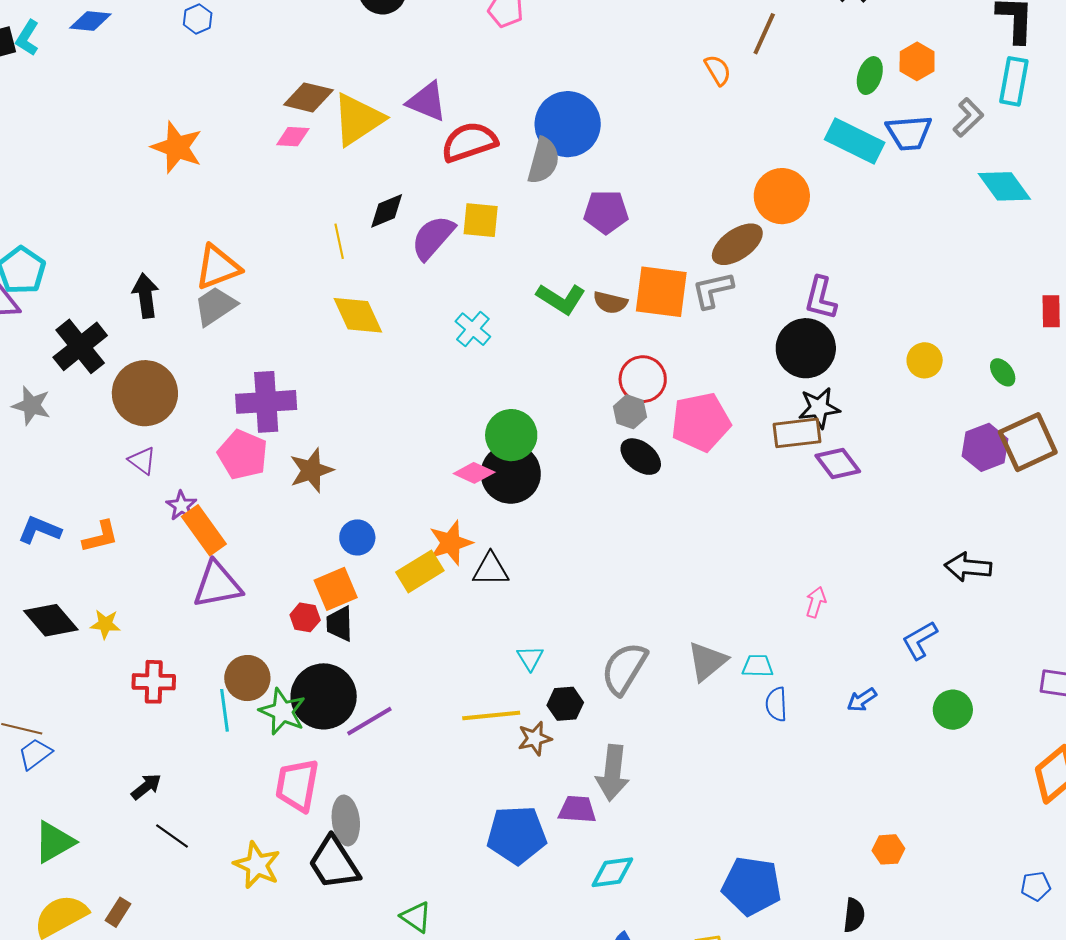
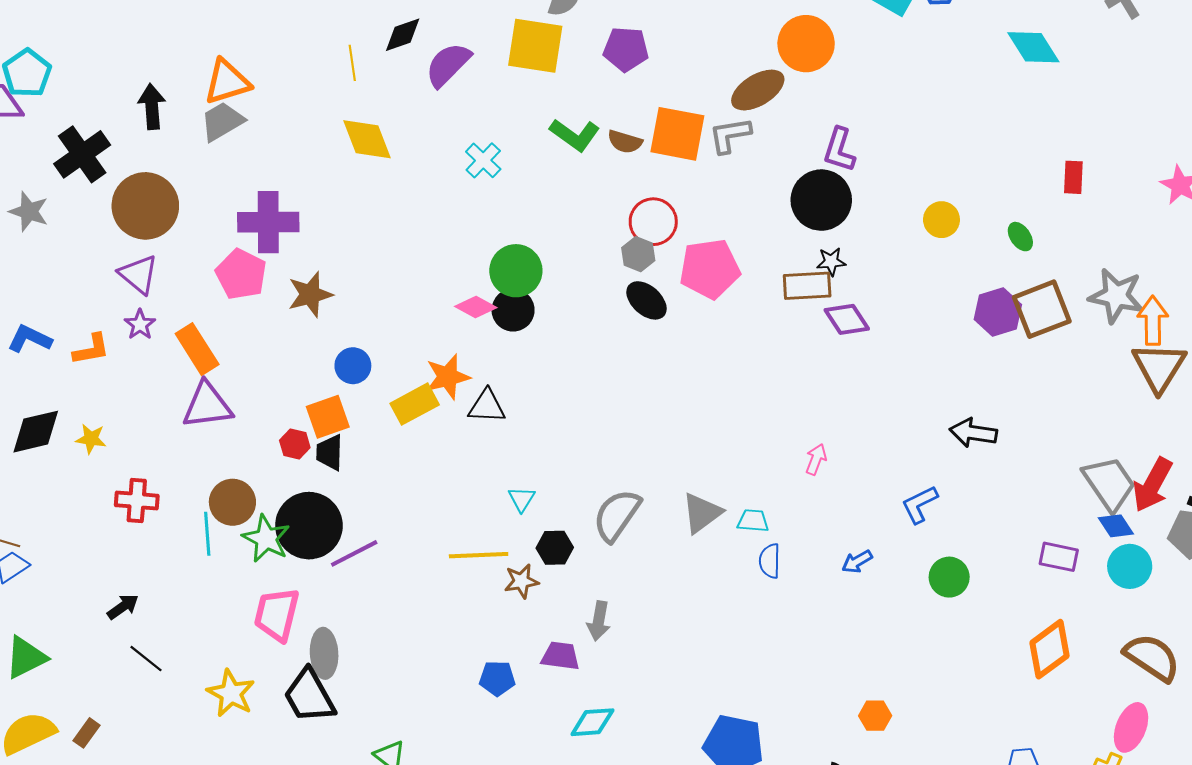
yellow square: (481, 220) -> (535, 46), moved, size x1.5
black star: (819, 408) -> (831, 262), size x0.7
purple triangle: (142, 461) -> (138, 274), size x1.4
black circle: (511, 474) -> (513, 310), size x0.7
purple star: (181, 506) -> (140, 325), moved
black diamond: (51, 620) -> (36, 432), turned -66
gray arrow: (613, 773) -> (599, 621), size x0.7
blue pentagon: (517, 835) -> (497, 678), size x0.6

